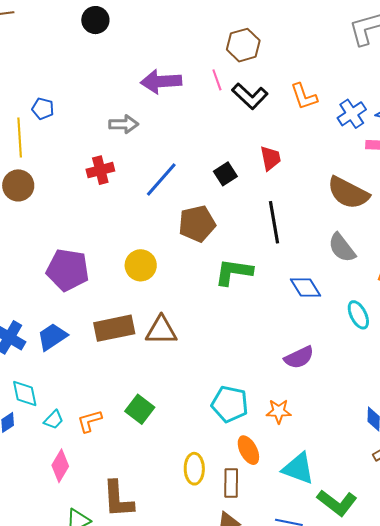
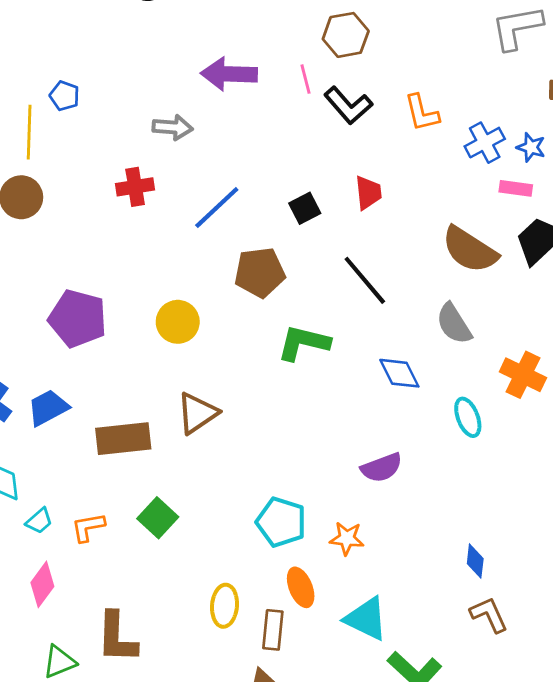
black line: (274, 222) -> (365, 280), turned -36
brown rectangle: (114, 328) -> (123, 439), moved
brown triangle: (161, 330) -> (197, 413), turned -40

